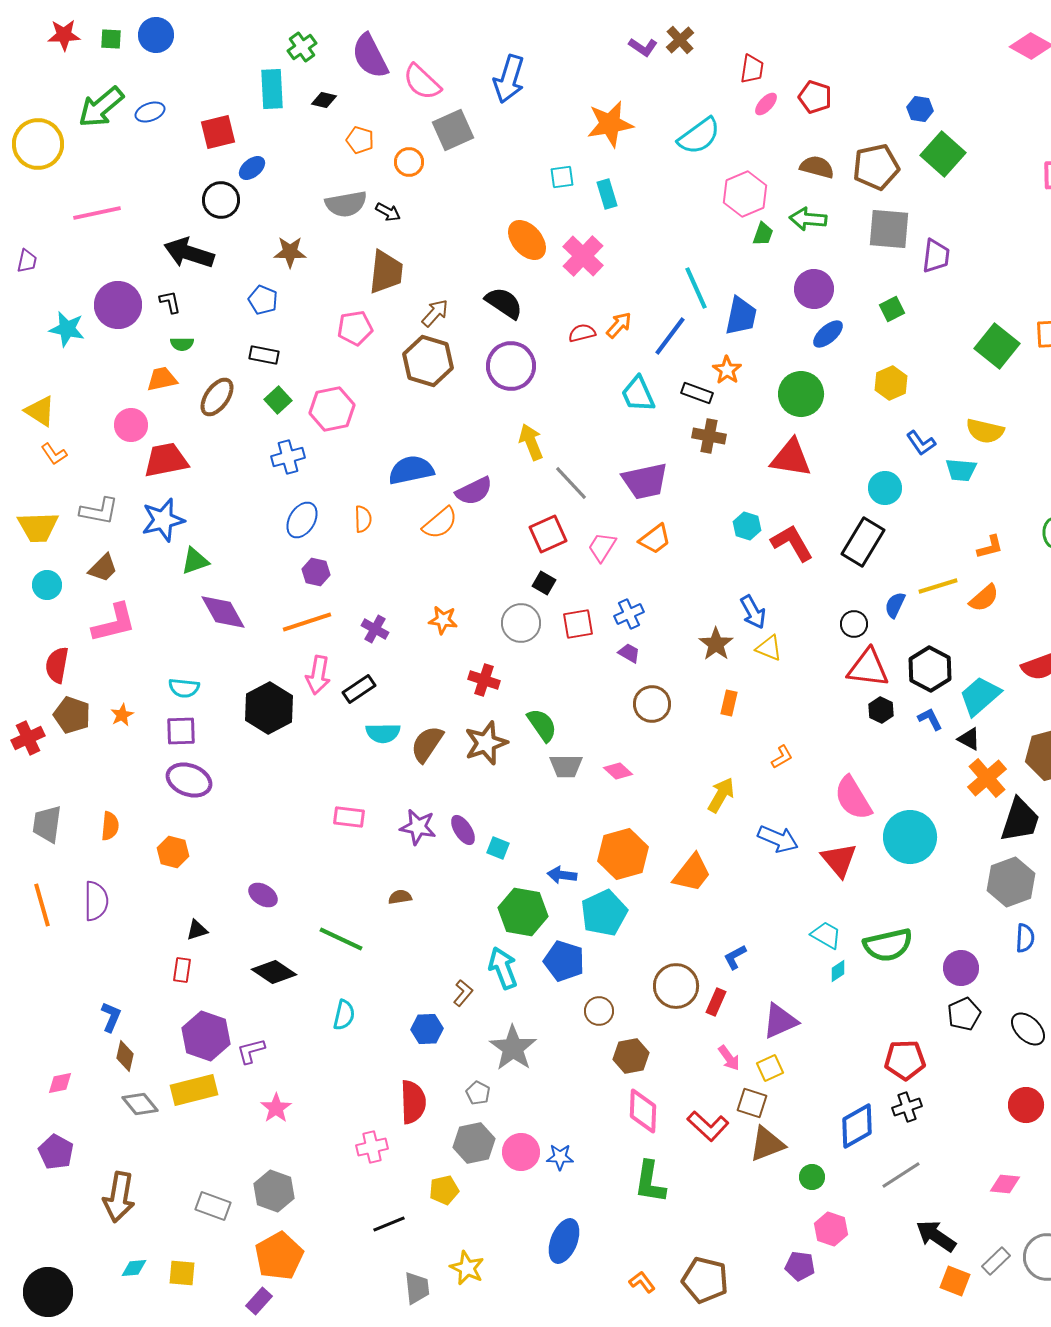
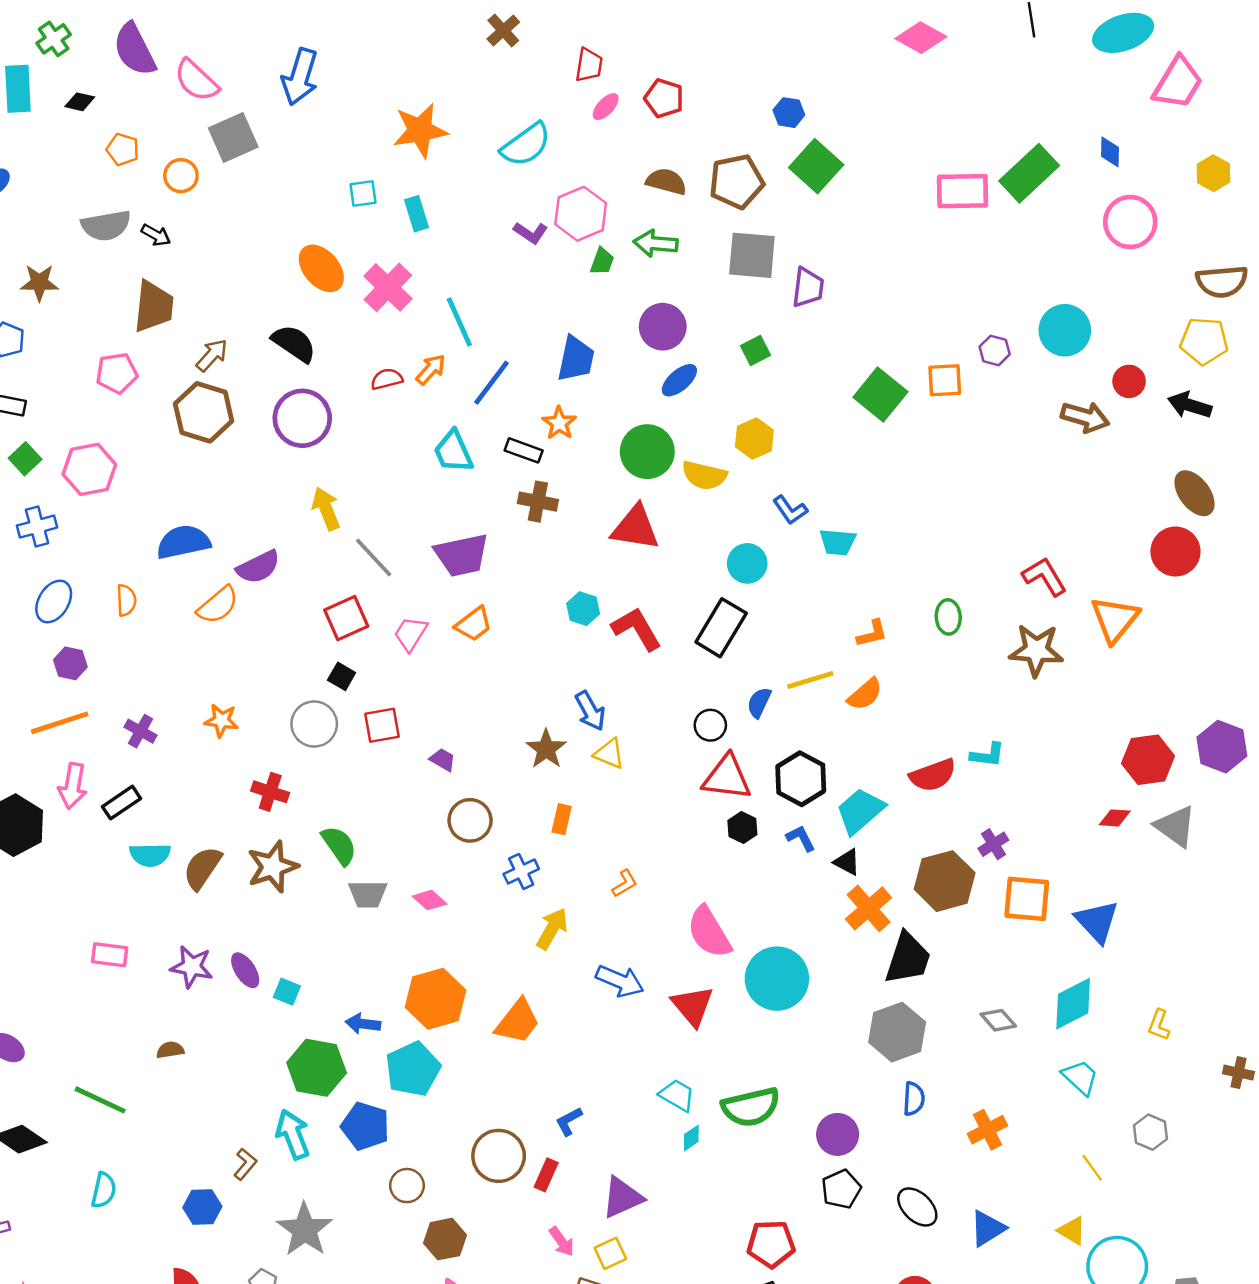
purple L-shape: (643, 47) -> (531, 233), moved
cyan line: (696, 288) -> (459, 322), moved
yellow semicircle: (985, 431) -> (704, 475), moved
blue cross: (629, 614) -> (521, 872), moved

